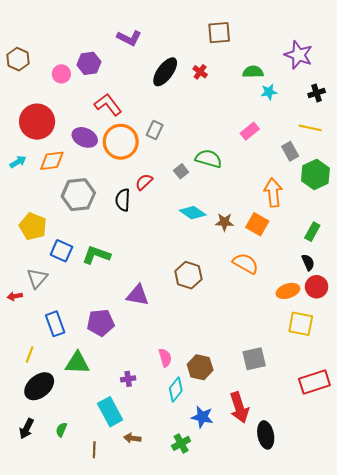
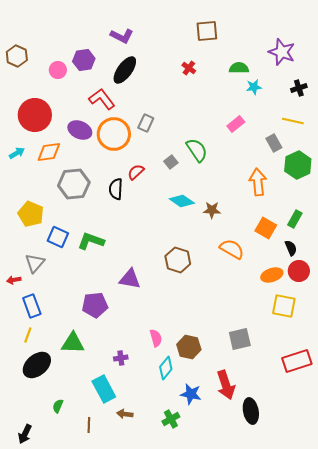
black ellipse: (165, 72) -> (125, 70), moved
green semicircle: (209, 159) -> (197, 150), turned 40
orange square: (257, 224) -> (266, 228), moved
blue rectangle: (55, 324) -> (32, 306), moved
black arrow: (26, 429) -> (25, 434), moved

